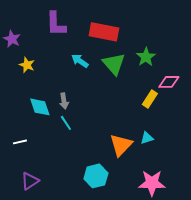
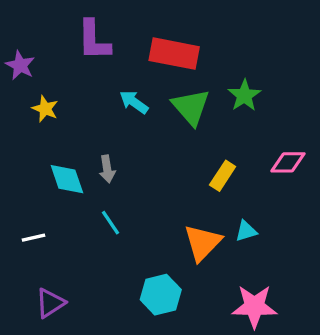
pink diamond: (169, 82) -> (288, 162), moved
yellow rectangle: (150, 99) -> (223, 176), moved
cyan line: (66, 123) -> (110, 223), moved

